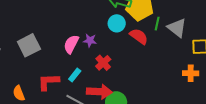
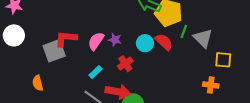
cyan circle: (117, 23) -> (145, 43), moved
gray square: (29, 45) -> (54, 51), moved
red L-shape: (48, 82) -> (66, 39), moved

